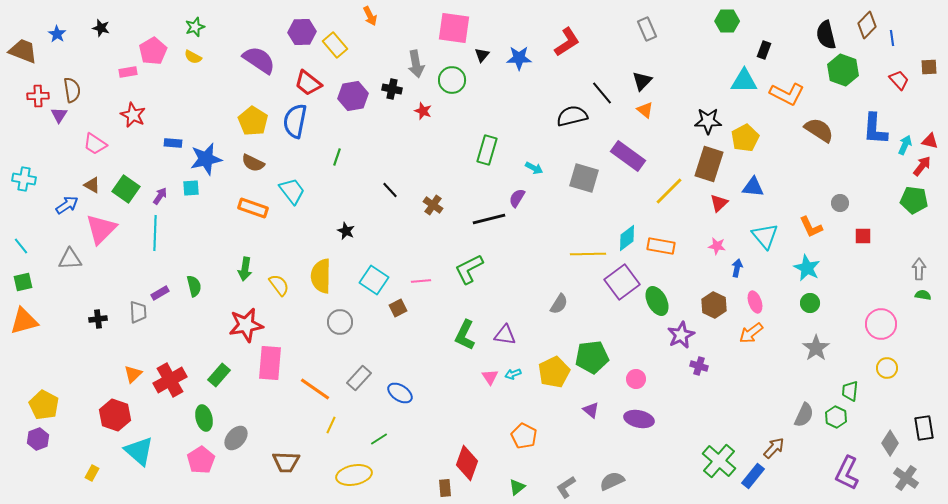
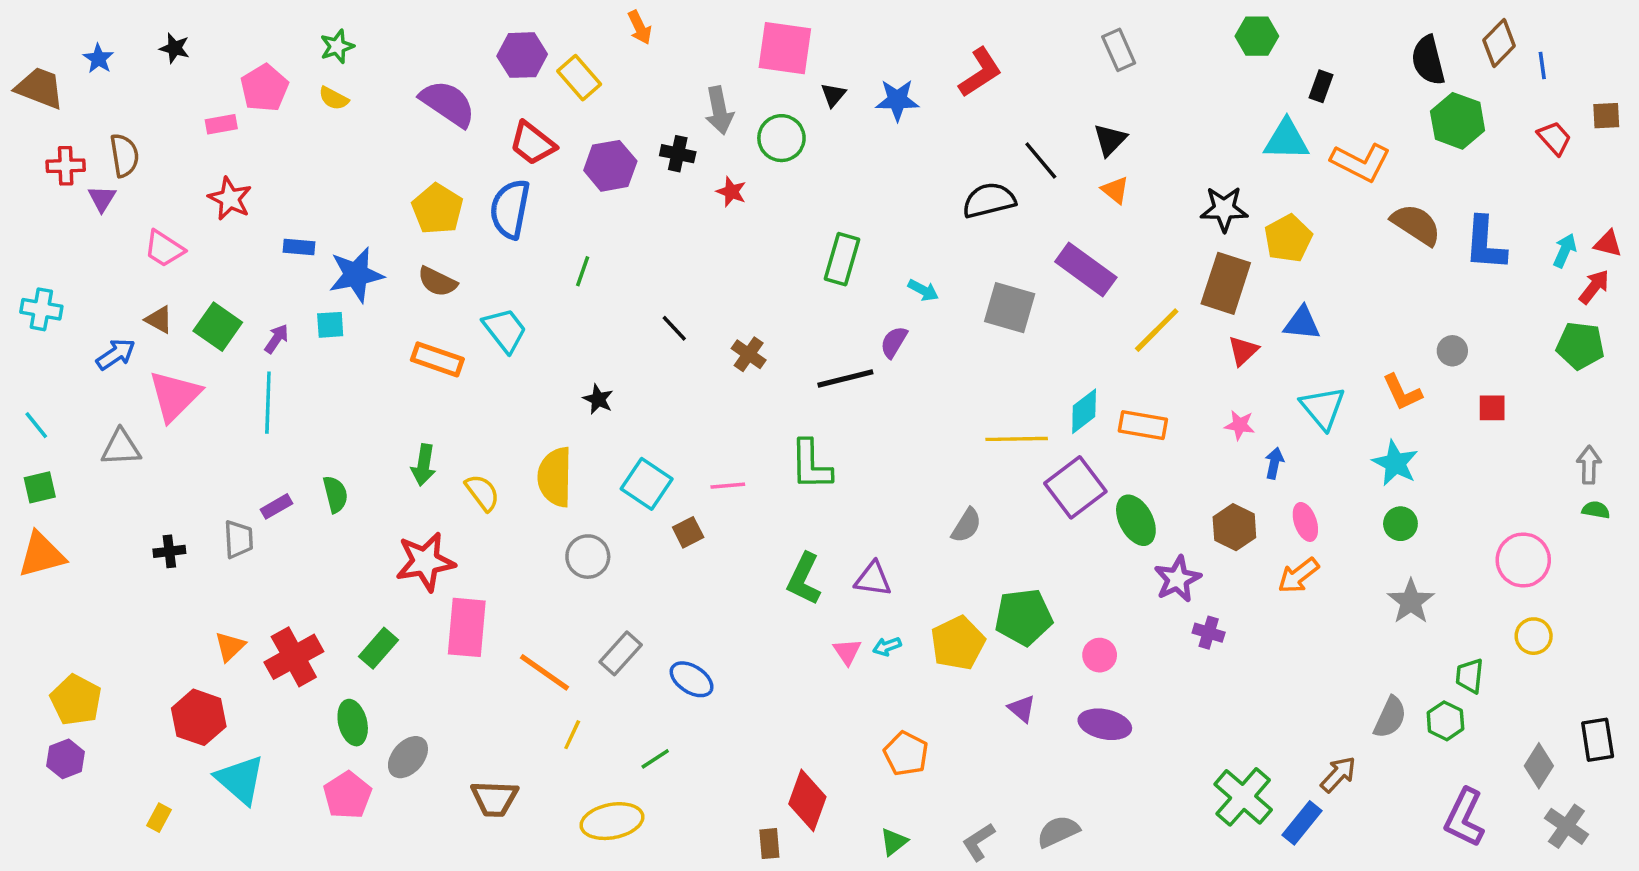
blue L-shape: (875, 129) -> (1485, 244), moved
green L-shape: (469, 269) -> (811, 465), turned -64

